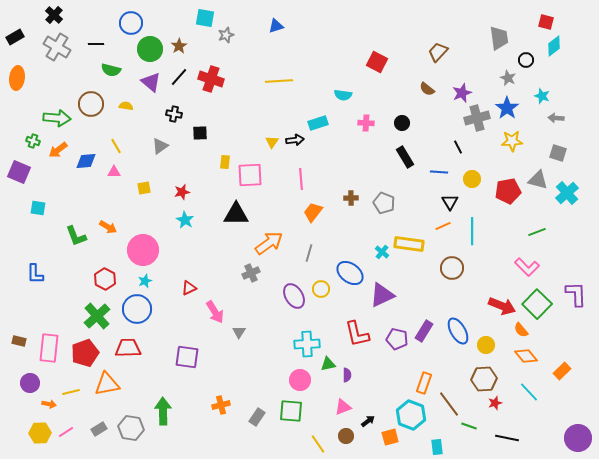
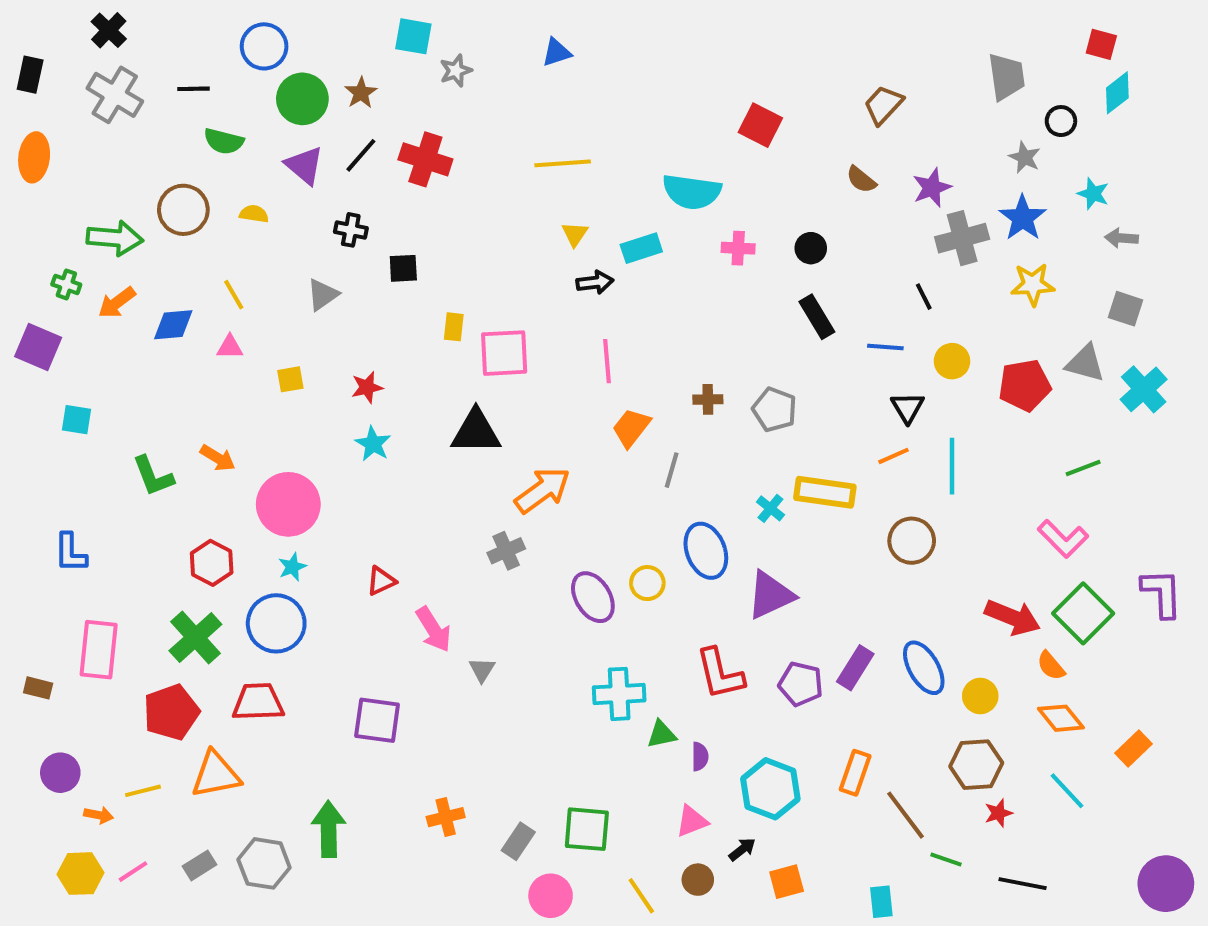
black rectangle: (15, 37) -> (30, 75), turned -48
cyan semicircle: (343, 95) -> (692, 192), size x1.6
yellow triangle: (272, 142) -> (575, 234), moved
gray line: (309, 253) -> (672, 470), moved
blue ellipse: (350, 273) -> (706, 551), turned 32
pink rectangle: (49, 348) -> (99, 650), moved
pink circle: (300, 380) -> (551, 896), moved
cyan hexagon: (411, 415) -> (770, 789), moved

